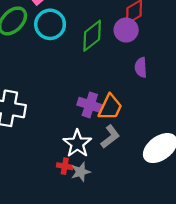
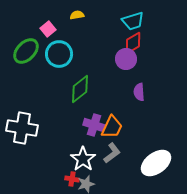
green diamond: (92, 36) -> (80, 89), moved

